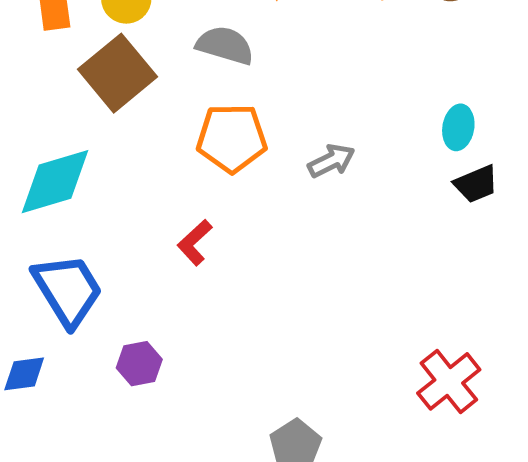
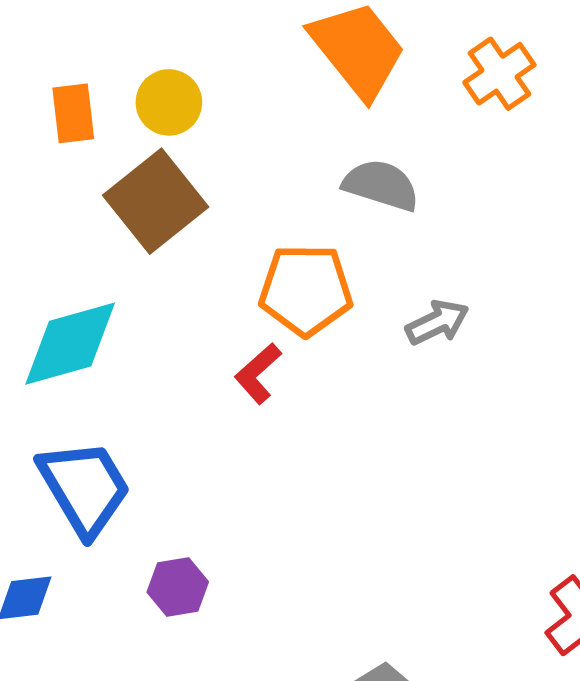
gray semicircle: (225, 45) -> (381, 185), moved
red L-shape: (195, 243) -> (258, 373), moved

